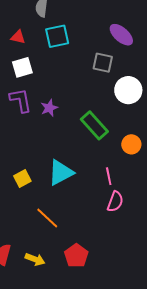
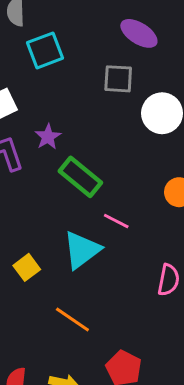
purple star: (49, 108) -> (48, 137), moved
green rectangle: (94, 125) -> (80, 177), moved
pink line: (109, 176) -> (116, 221), moved, turned -42

